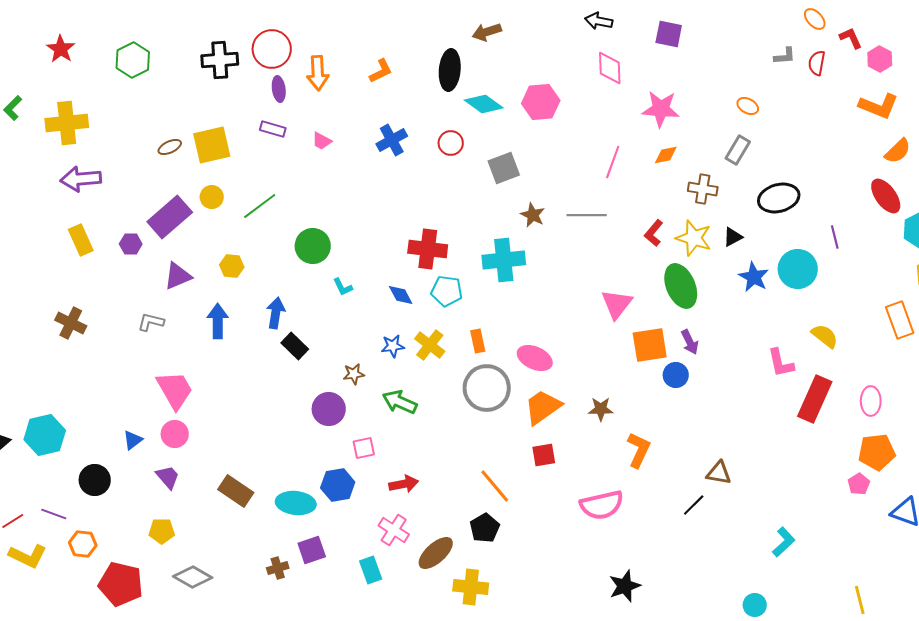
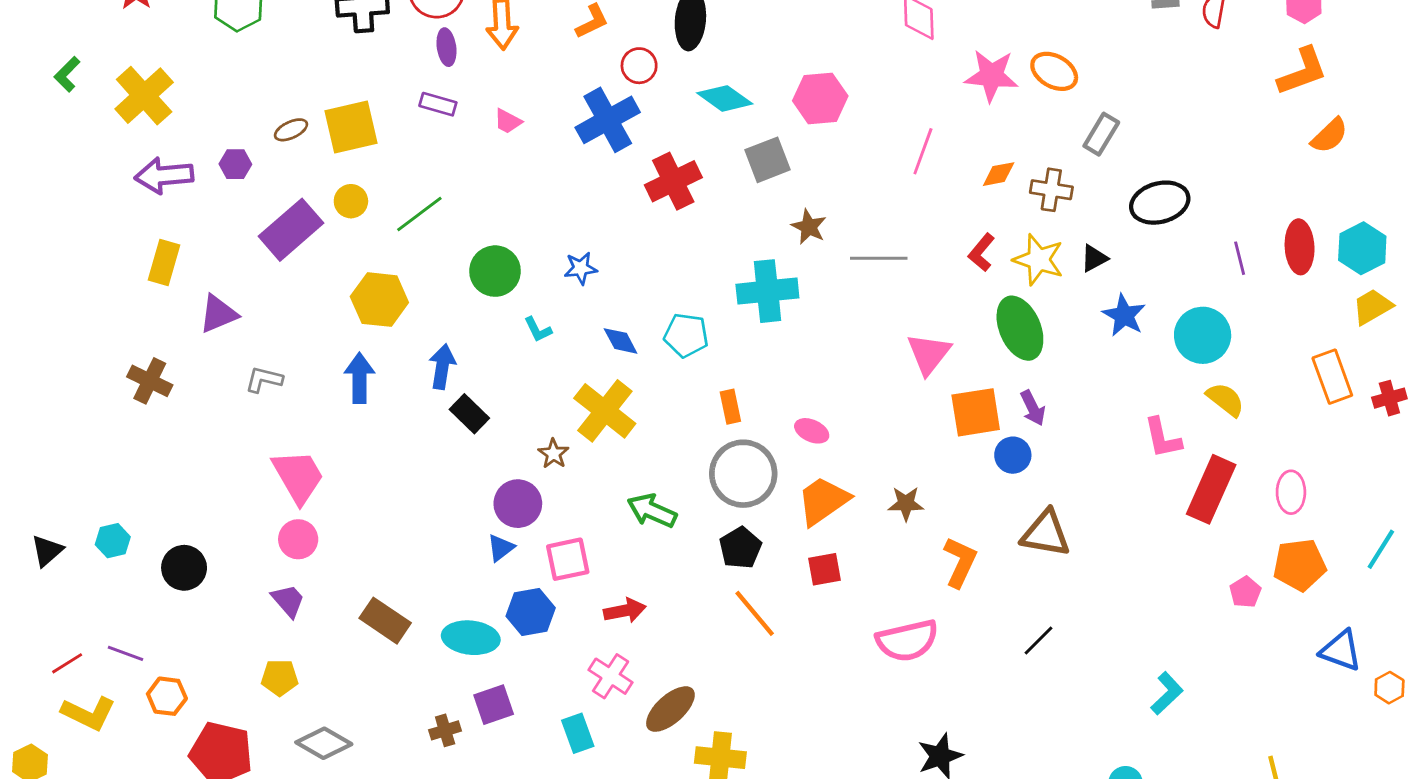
pink hexagon: (541, 102) -> (820, 98), moved
cyan diamond: (484, 104) -> (725, 98), moved
orange ellipse: (748, 106) -> (1054, 71), moved, size x1.5
orange L-shape: (879, 106) -> (1302, 71), turned -42
yellow cross: (67, 123) -> (144, 96), turned -36
blue cross: (392, 140) -> (608, 120), size x1.4
red circle: (451, 143) -> (639, 66), moved
orange diamond: (666, 155) -> (999, 174), moved
red ellipse: (886, 196) -> (1300, 247), moved, turned 33
gray line: (587, 215) -> (879, 258), moved
yellow rectangle: (81, 240) -> (164, 263), turned 40
purple hexagon: (131, 244) -> (235, 164), moved
red cross: (428, 249) -> (673, 181), moved, turned -33
yellow hexagon: (232, 266) -> (379, 300), size x1.6
cyan circle: (798, 269) -> (1203, 335), moved
purple triangle: (178, 276) -> (218, 314), moved
yellow cross: (430, 345) -> (605, 411), moved, size x1.4
blue star: (393, 346) -> (581, 268), moved
pink ellipse: (535, 358) -> (812, 431), size x0.7
brown star: (354, 374) -> (553, 454), turned -30
green arrow: (400, 402) -> (652, 511), moved
cyan hexagon: (45, 435) -> (113, 541), size x0.6
blue triangle: (133, 440) -> (501, 548), moved
pink square: (364, 448) -> (568, 559), size x1.4
brown triangle: (719, 473) -> (1046, 534), moved, size x1.4
black circle: (95, 480) -> (184, 568), moved
pink pentagon: (859, 484) -> (1245, 592), moved
black pentagon: (485, 528) -> (740, 548), moved

